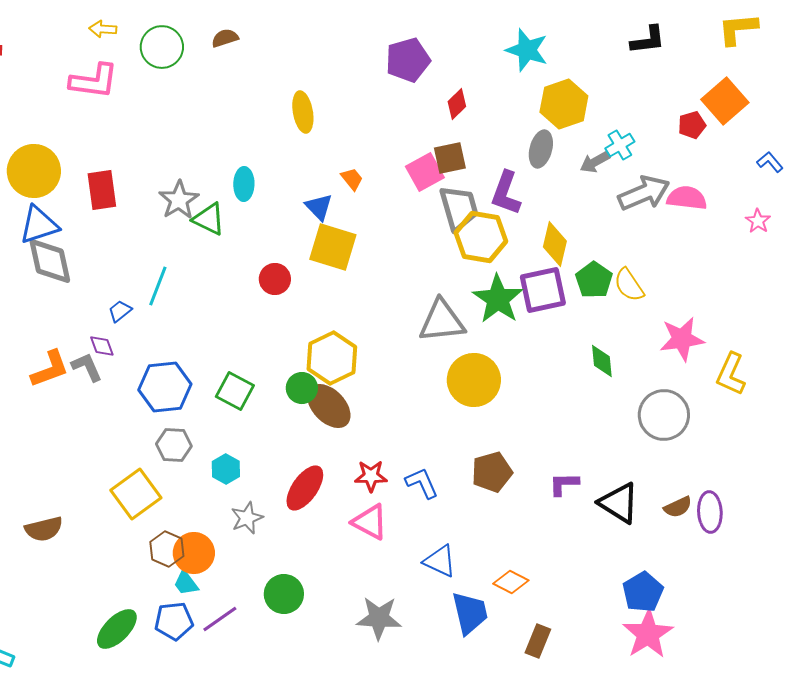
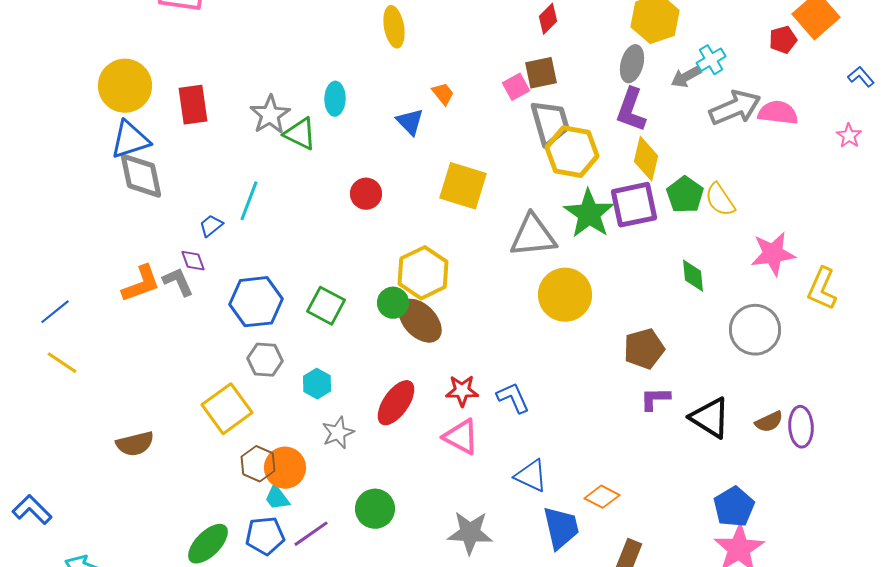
pink square: (425, 172) -> (516, 87), size x0.7
purple L-shape: (506, 193) -> (631, 110), moved
yellow square: (333, 247) -> (463, 186), moved
brown pentagon: (492, 472) -> (644, 349), moved

